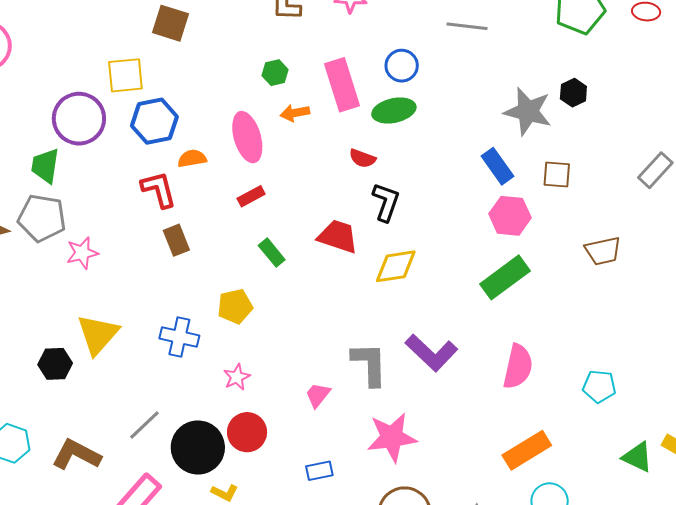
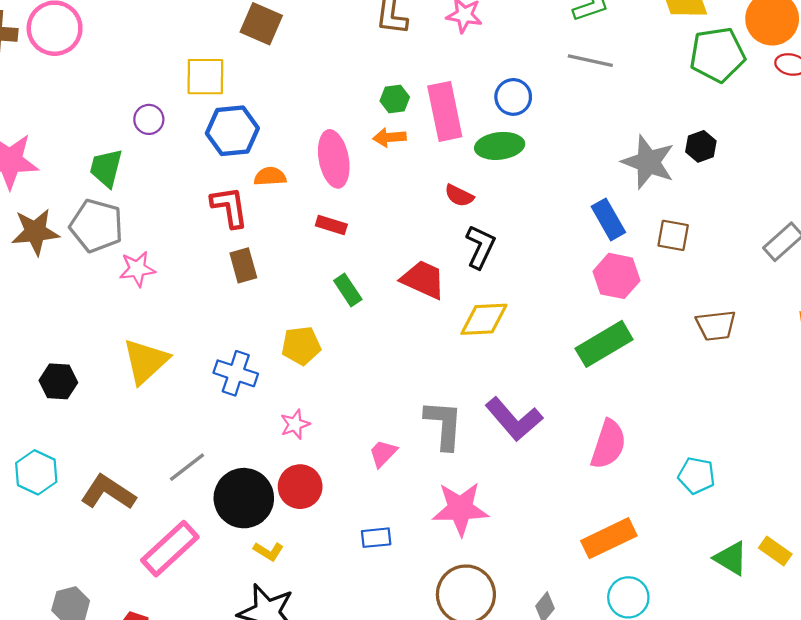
green hexagon: (275, 73) -> (395, 99), moved
purple circle: (79, 119) -> (149, 119), size x0.5
red rectangle: (251, 196) -> (331, 225), turned 40
black hexagon: (55, 364) -> (58, 381), moved

